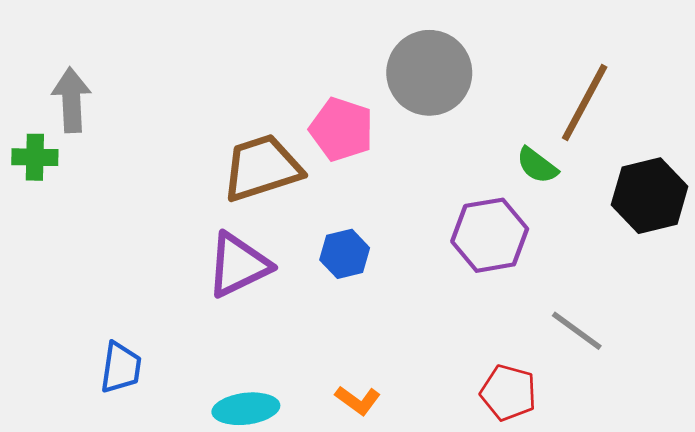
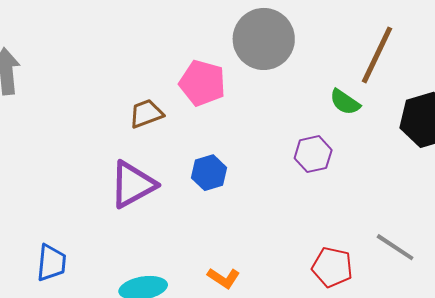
brown trapezoid: (262, 168) -> (146, 114), size x0.6
purple hexagon: (490, 235) -> (313, 154), size x0.7
gray line: (577, 331) -> (395, 247), moved

